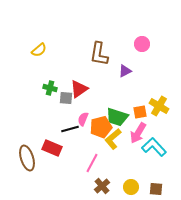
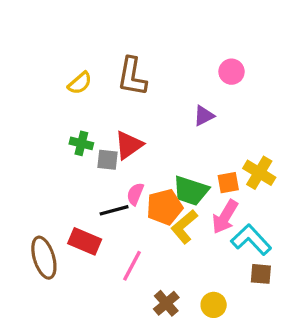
yellow semicircle: (39, 50) -> (80, 83), moved
brown L-shape: (99, 54) -> (132, 77), moved
pink line: (92, 163) -> (132, 266), moved
brown square: (156, 189) -> (261, 274), moved

